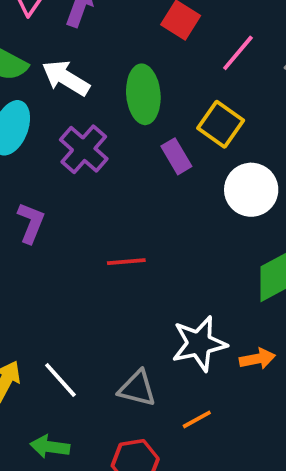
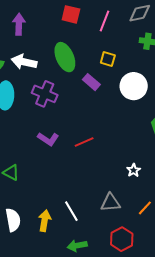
yellow square: (221, 124) -> (108, 59), size x0.7
purple L-shape: (31, 223) -> (48, 139), moved, turned 120
white star: (199, 344) -> (134, 170), size x0.5
white line: (60, 380) -> (71, 211), turned 30

